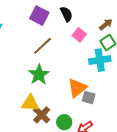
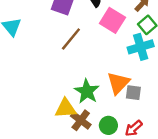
pink square: (79, 35) -> (112, 20), size x1.5
green star: (39, 75) -> (87, 91), moved

